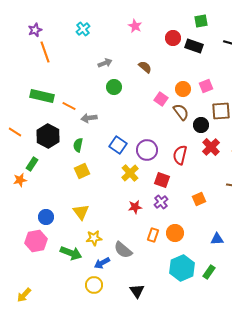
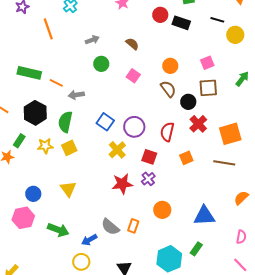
orange line: (45, 52) -> (48, 29), moved
pink square: (206, 86) -> (207, 63), moved
pink square: (161, 99) -> (133, 76), moved
green semicircle: (78, 145) -> (65, 122), size x1.5
orange square: (199, 199) -> (186, 158), moved
red star: (135, 207) -> (122, 184), size x1.5
orange rectangle: (153, 235) -> (133, 226), moved
yellow star: (94, 238) -> (45, 146), moved
blue triangle: (217, 239) -> (204, 216), size x1.6
cyan hexagon: (182, 268) -> (169, 259), moved

